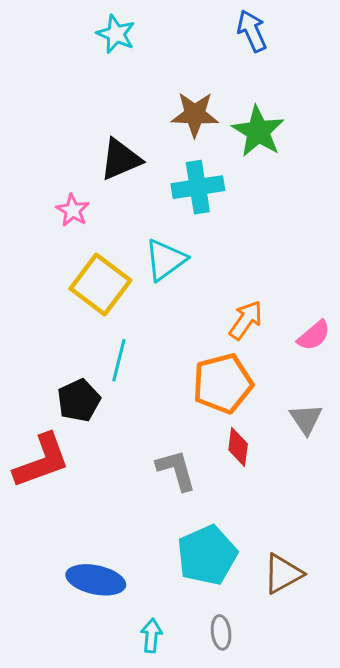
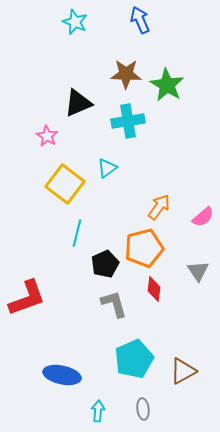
blue arrow: (252, 31) -> (140, 20), moved
cyan triangle: (165, 260) -> (107, 168), size x0.7
black pentagon: (79, 400) -> (105, 264), moved

